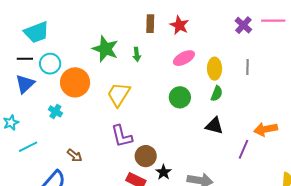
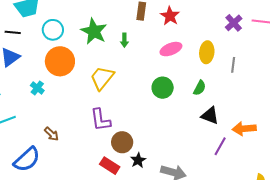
cyan circle: (50, 64) -> (53, 30), moved
yellow ellipse: (215, 69) -> (207, 52), moved
black triangle: (214, 126) -> (210, 116), moved

